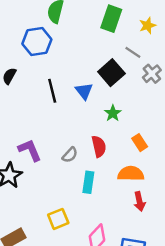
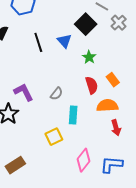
red semicircle: (99, 146) -> (92, 85), moved
yellow square: (58, 219) -> (54, 137), moved

